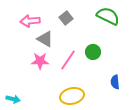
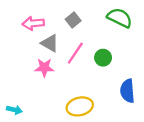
pink line: (68, 60) -> (75, 53), moved
blue semicircle: (115, 82) -> (127, 91), size x1.5

